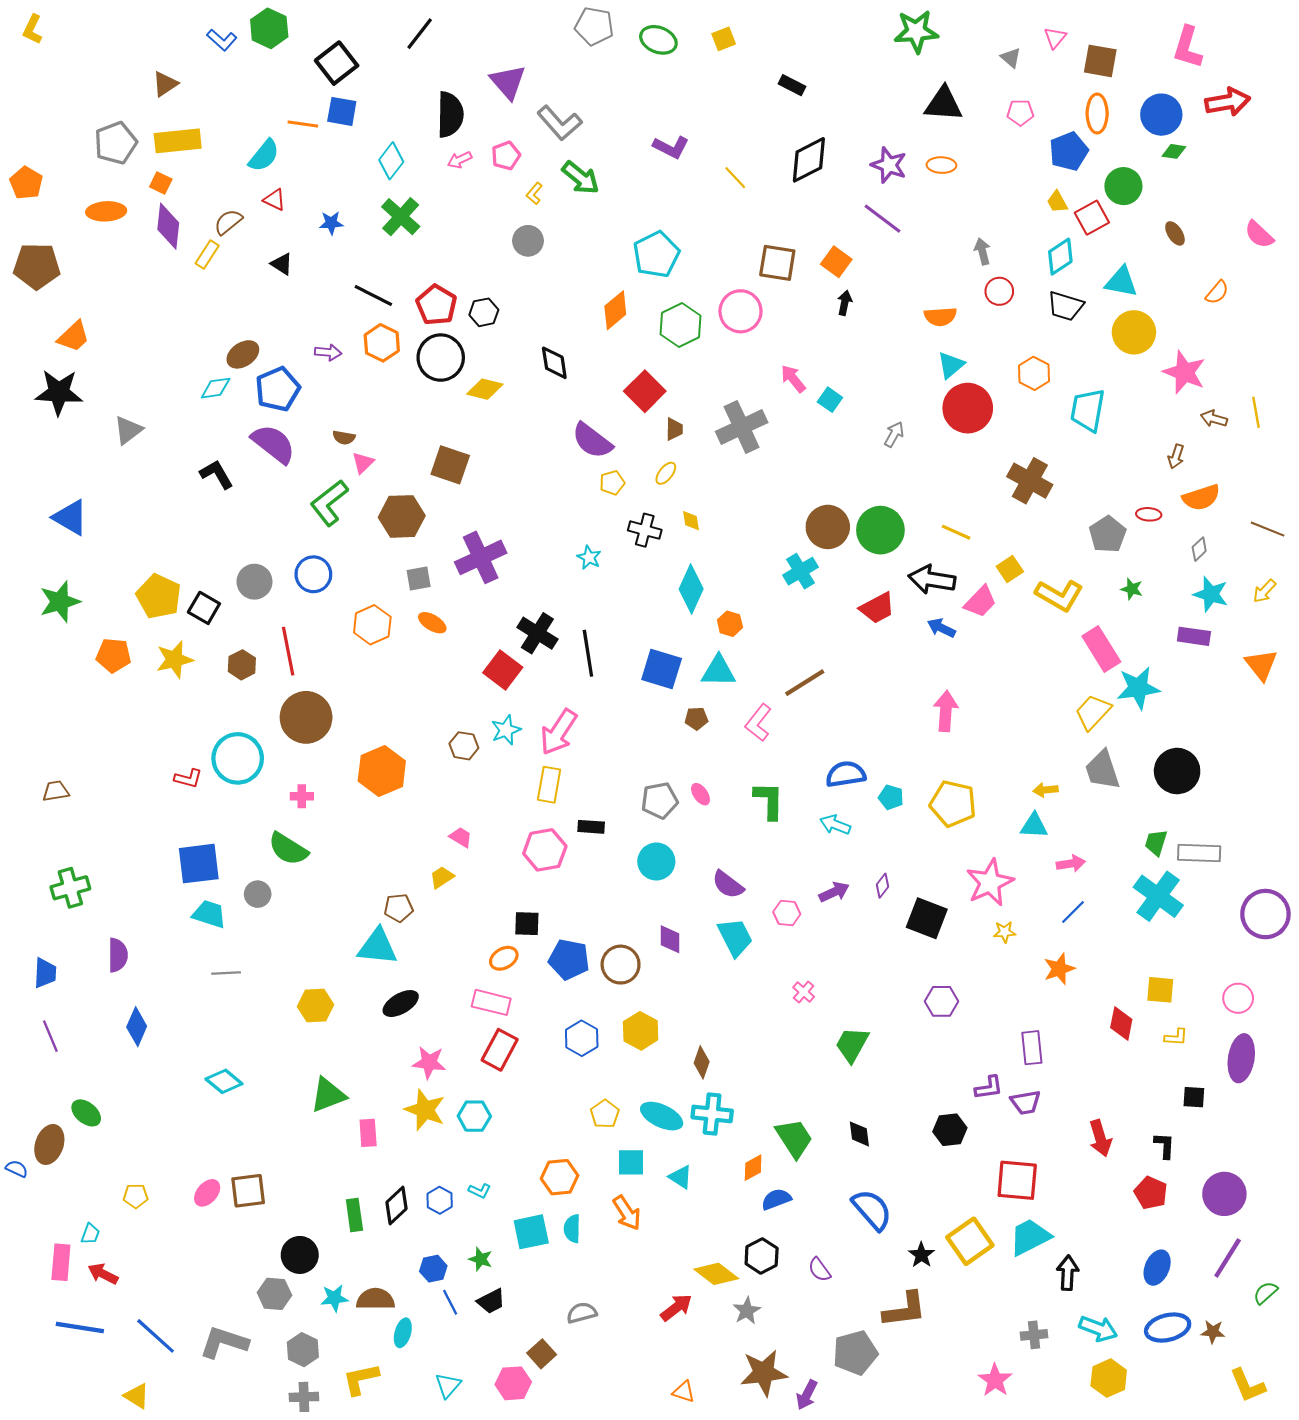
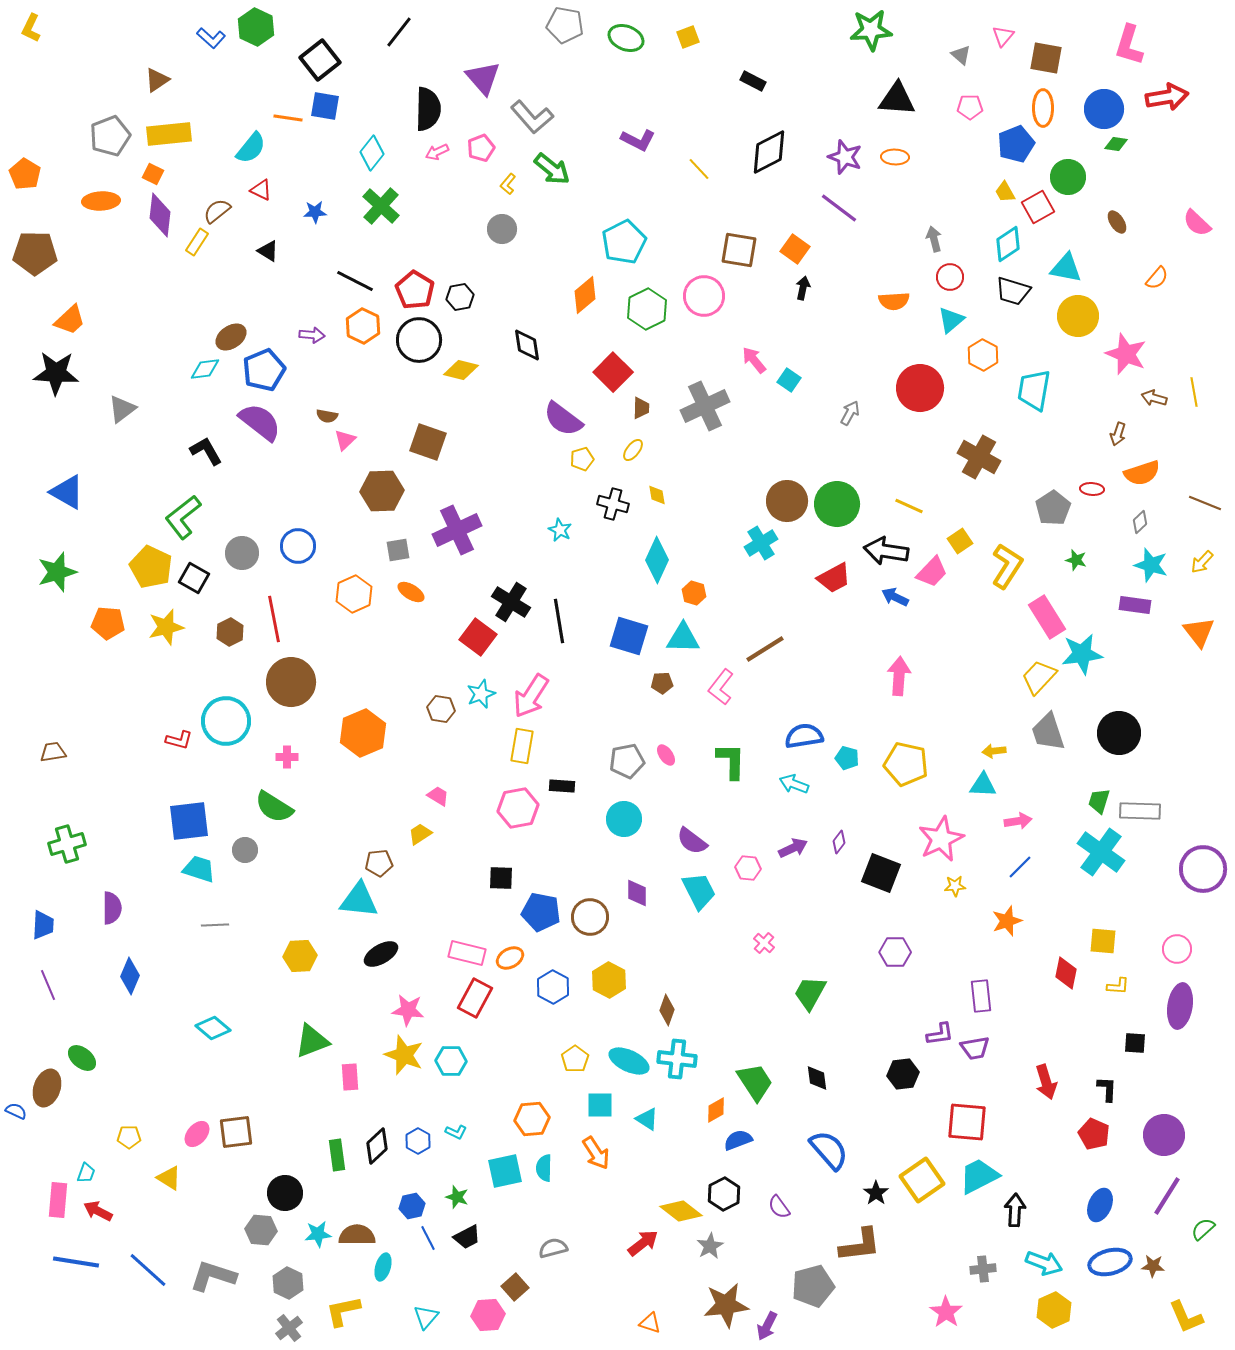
cyan triangle: (951, 365) -> (951, 320), moved
green L-shape: (329, 503) -> (183, 517), moved
yellow L-shape: (1059, 595) -> (1007, 566), turned -87
orange ellipse: (504, 958) -> (510, 958), moved
yellow triangle: (137, 1396) -> (169, 1178), moved
gray cross: (304, 1397) -> (289, 1328), turned -36

